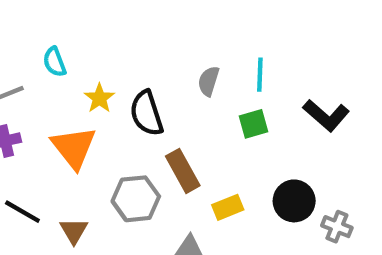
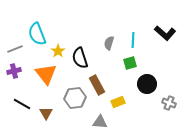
cyan semicircle: (54, 62) -> (37, 34), size x1.6
black L-shape: (326, 115) -> (165, 33), moved
black circle: (294, 201) -> (147, 84), moved
gray cross: (337, 227) -> (169, 103), moved

